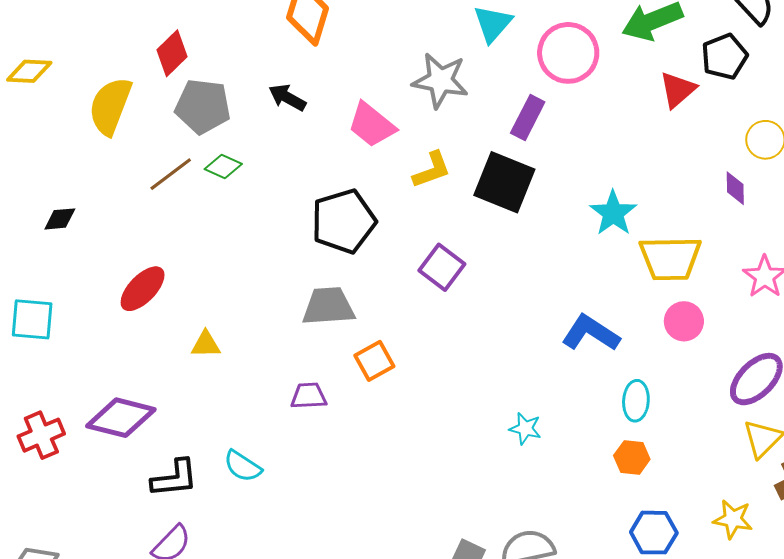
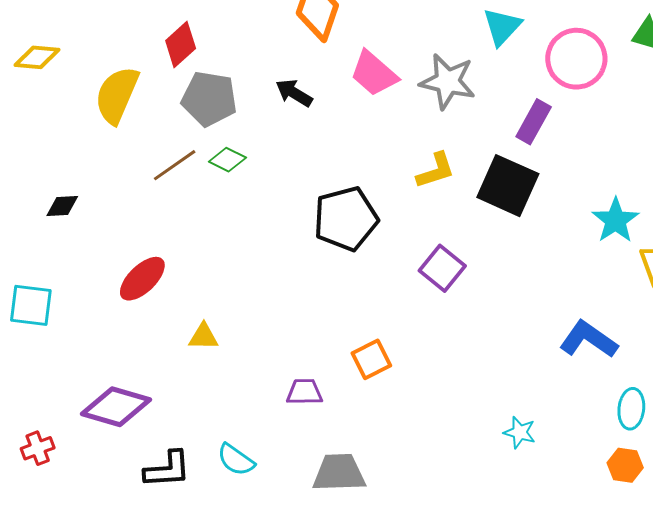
pink trapezoid: (372, 125) -> (374, 73), moved
gray trapezoid: (328, 306) -> (339, 473), moved
red cross: (41, 435) -> (38, 448), moved, size x0.7

